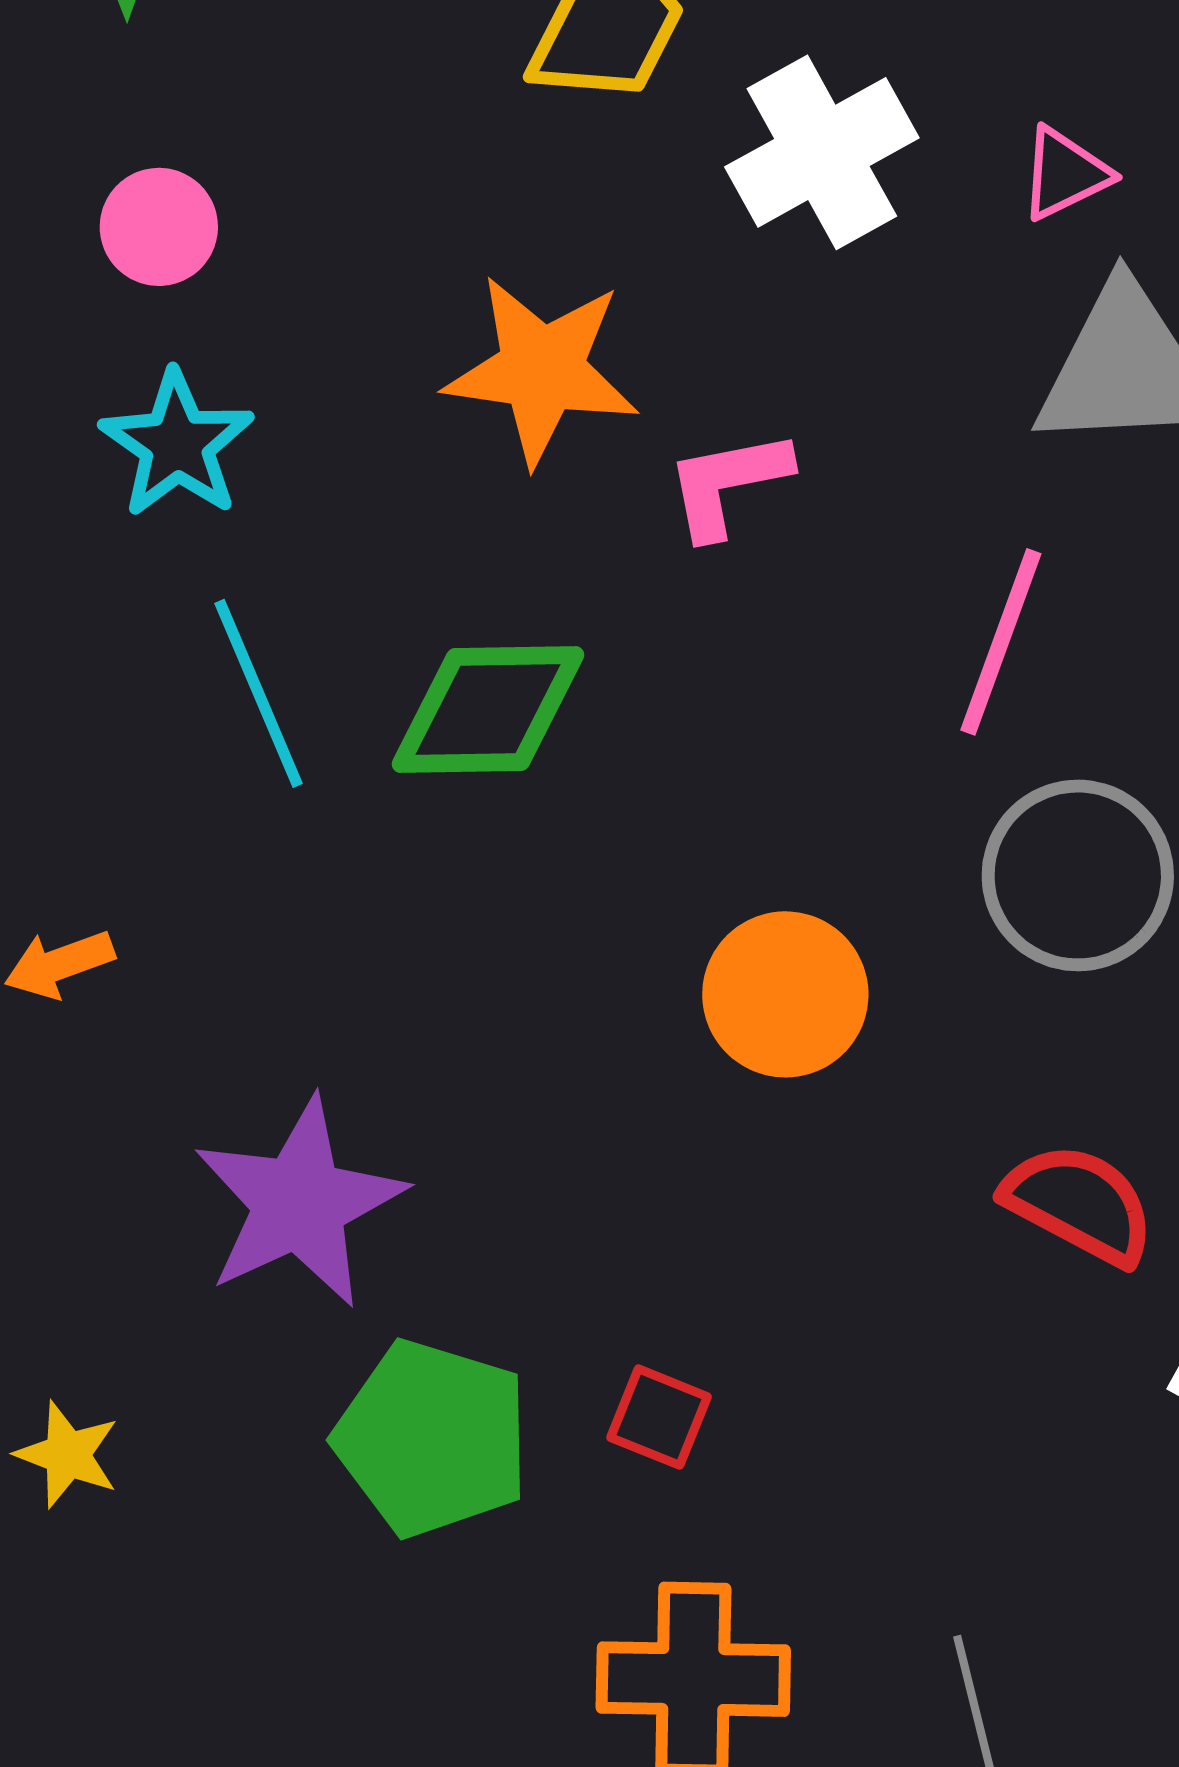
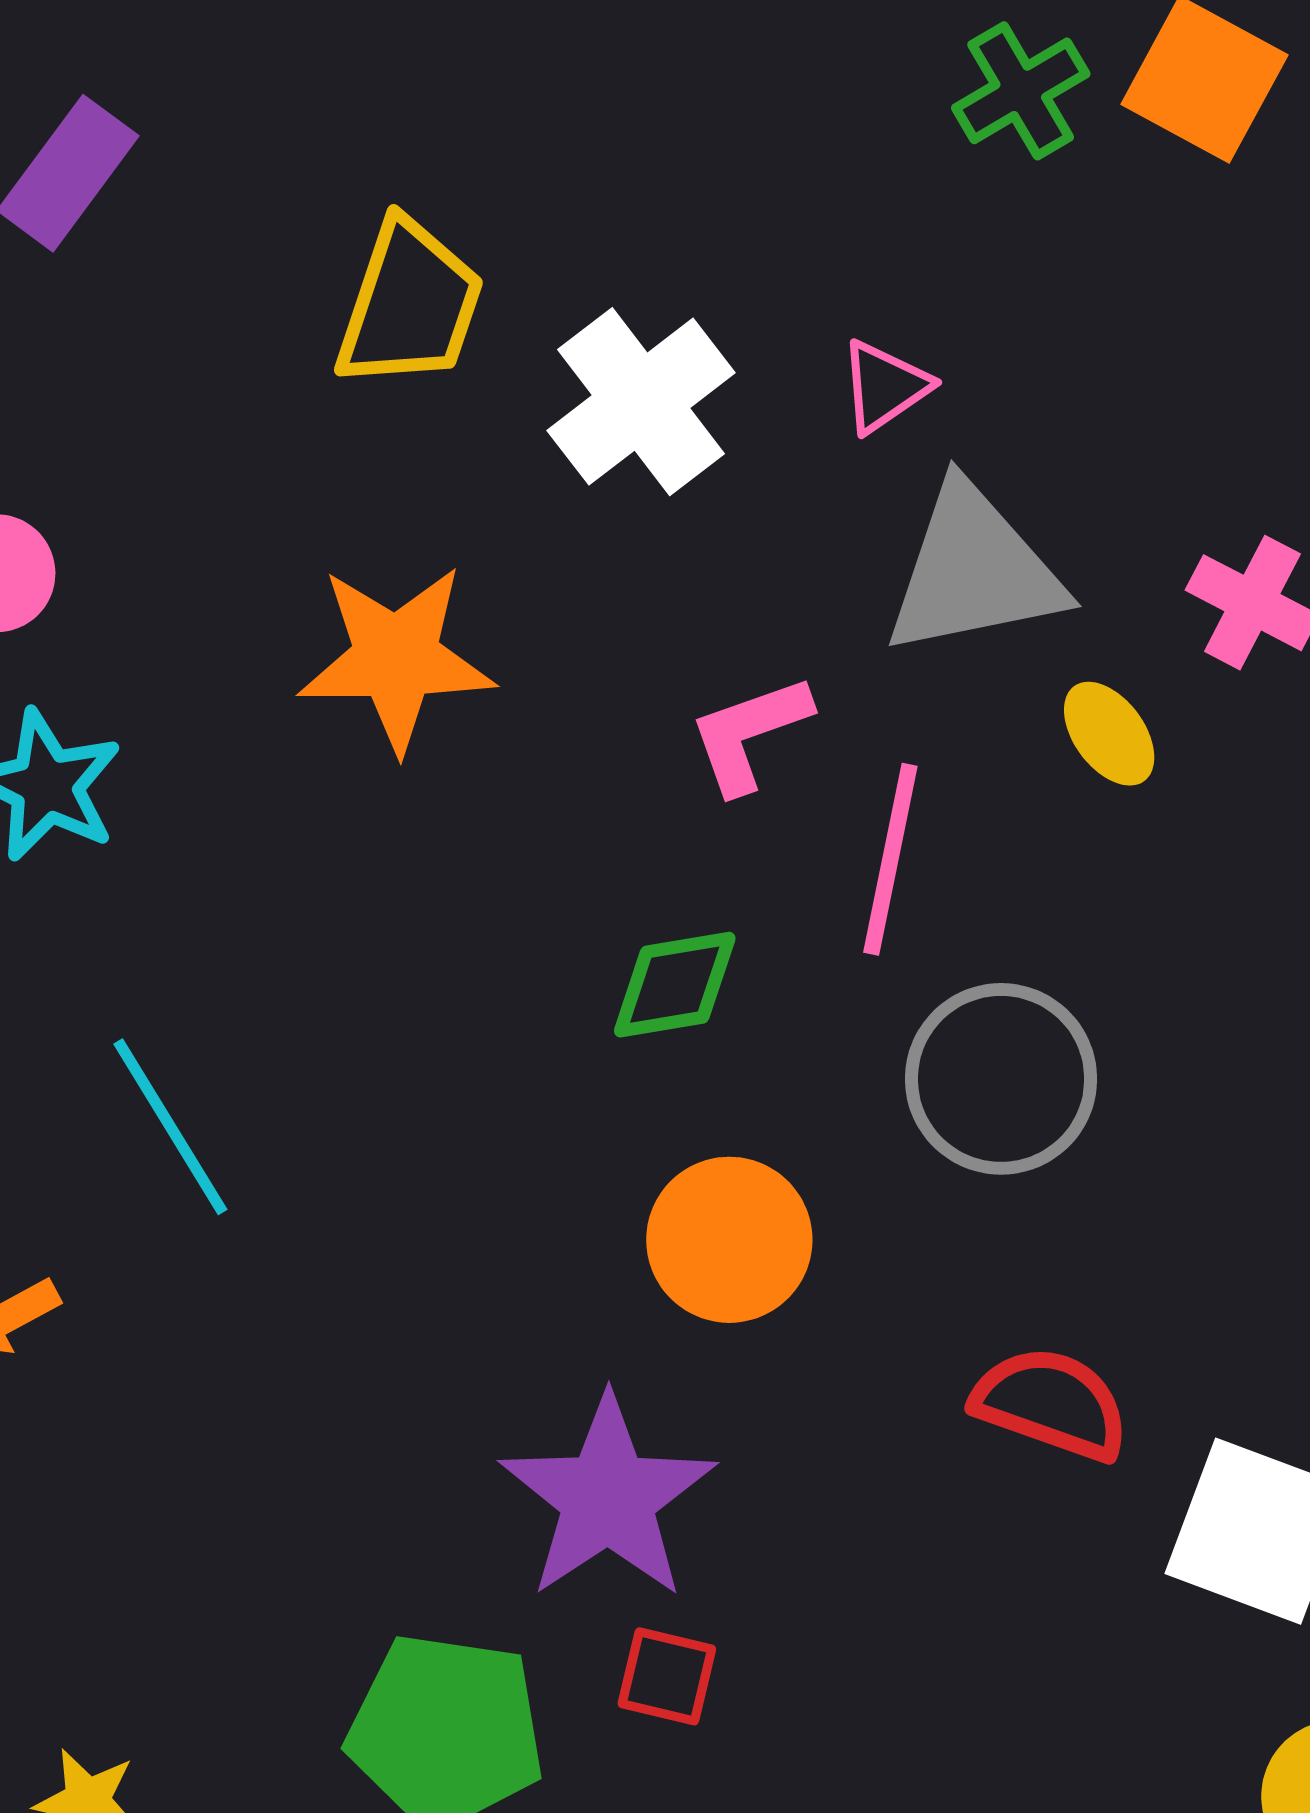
pink L-shape: (728, 483) -> (749, 734), moved
cyan line: (259, 693) -> (170, 1127), moved
green diamond: (488, 709) -> (675, 985), moved, size x0.7
purple star: (299, 1203) -> (608, 1498), moved

